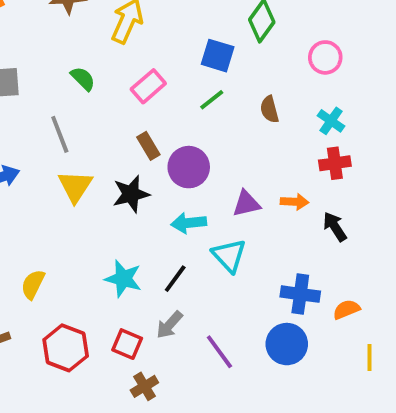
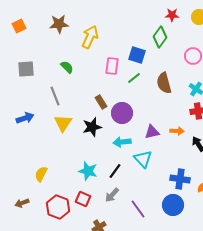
pink rectangle: (148, 86) -> (112, 66), moved, turned -42
brown semicircle: (269, 109) -> (164, 83), size x1.5
red square: (127, 344) -> (83, 199), moved

